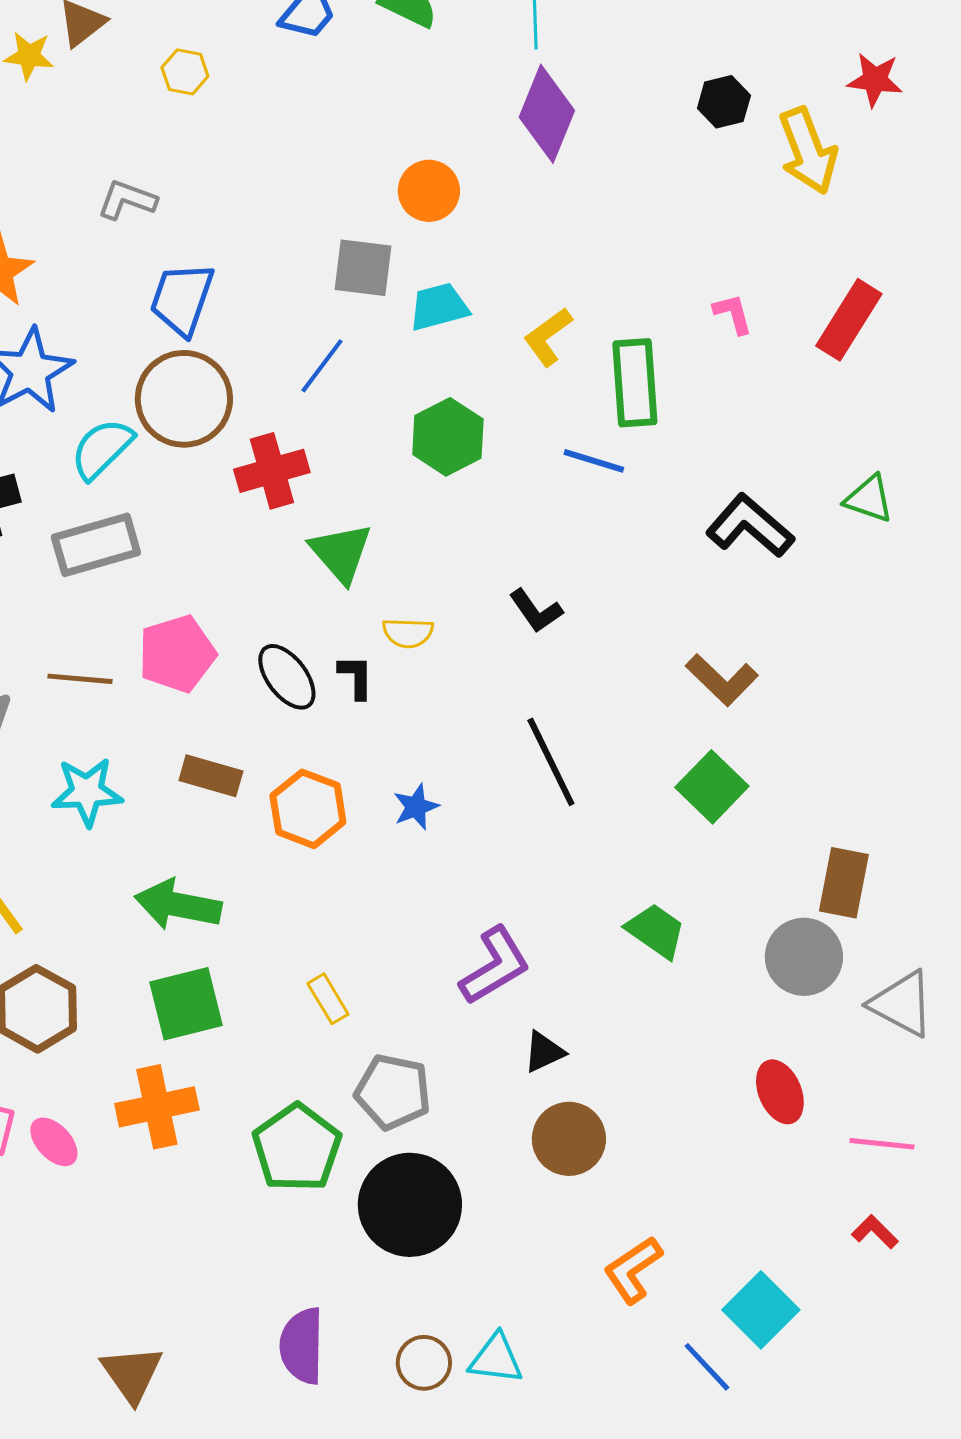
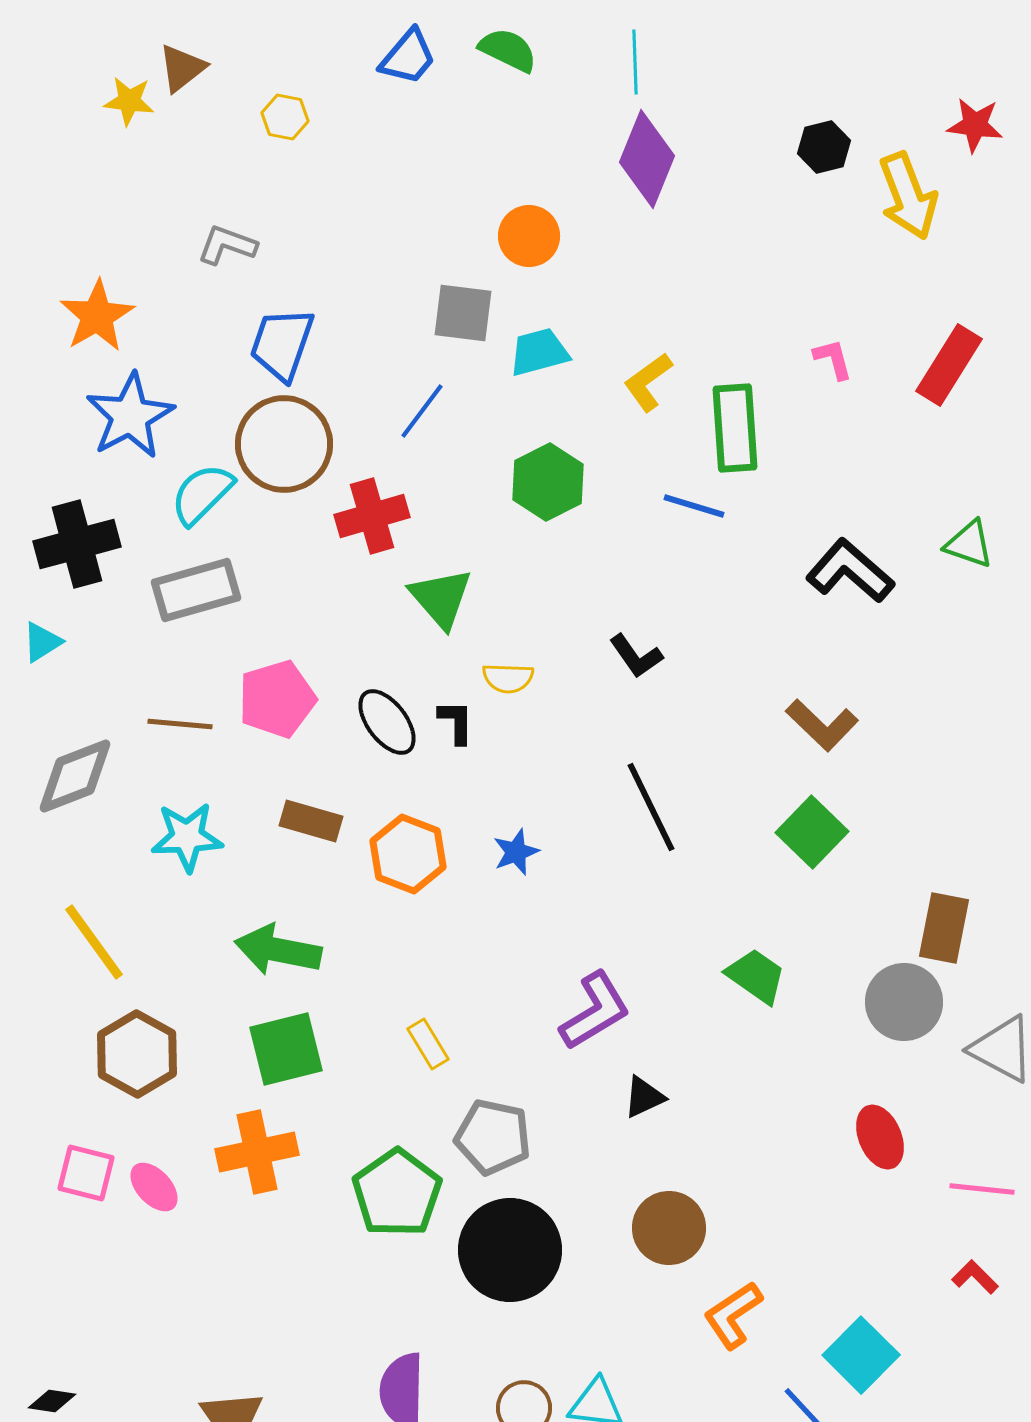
brown circle: (569, 1139) -> (669, 1228), moved

